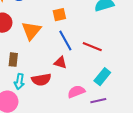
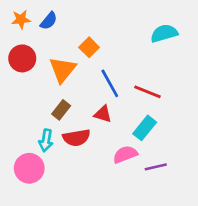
orange square: (59, 15) -> (89, 47), moved, turned -32
brown rectangle: (13, 60) -> (61, 110), moved, turned 32
cyan rectangle: (102, 77) -> (145, 128), moved

